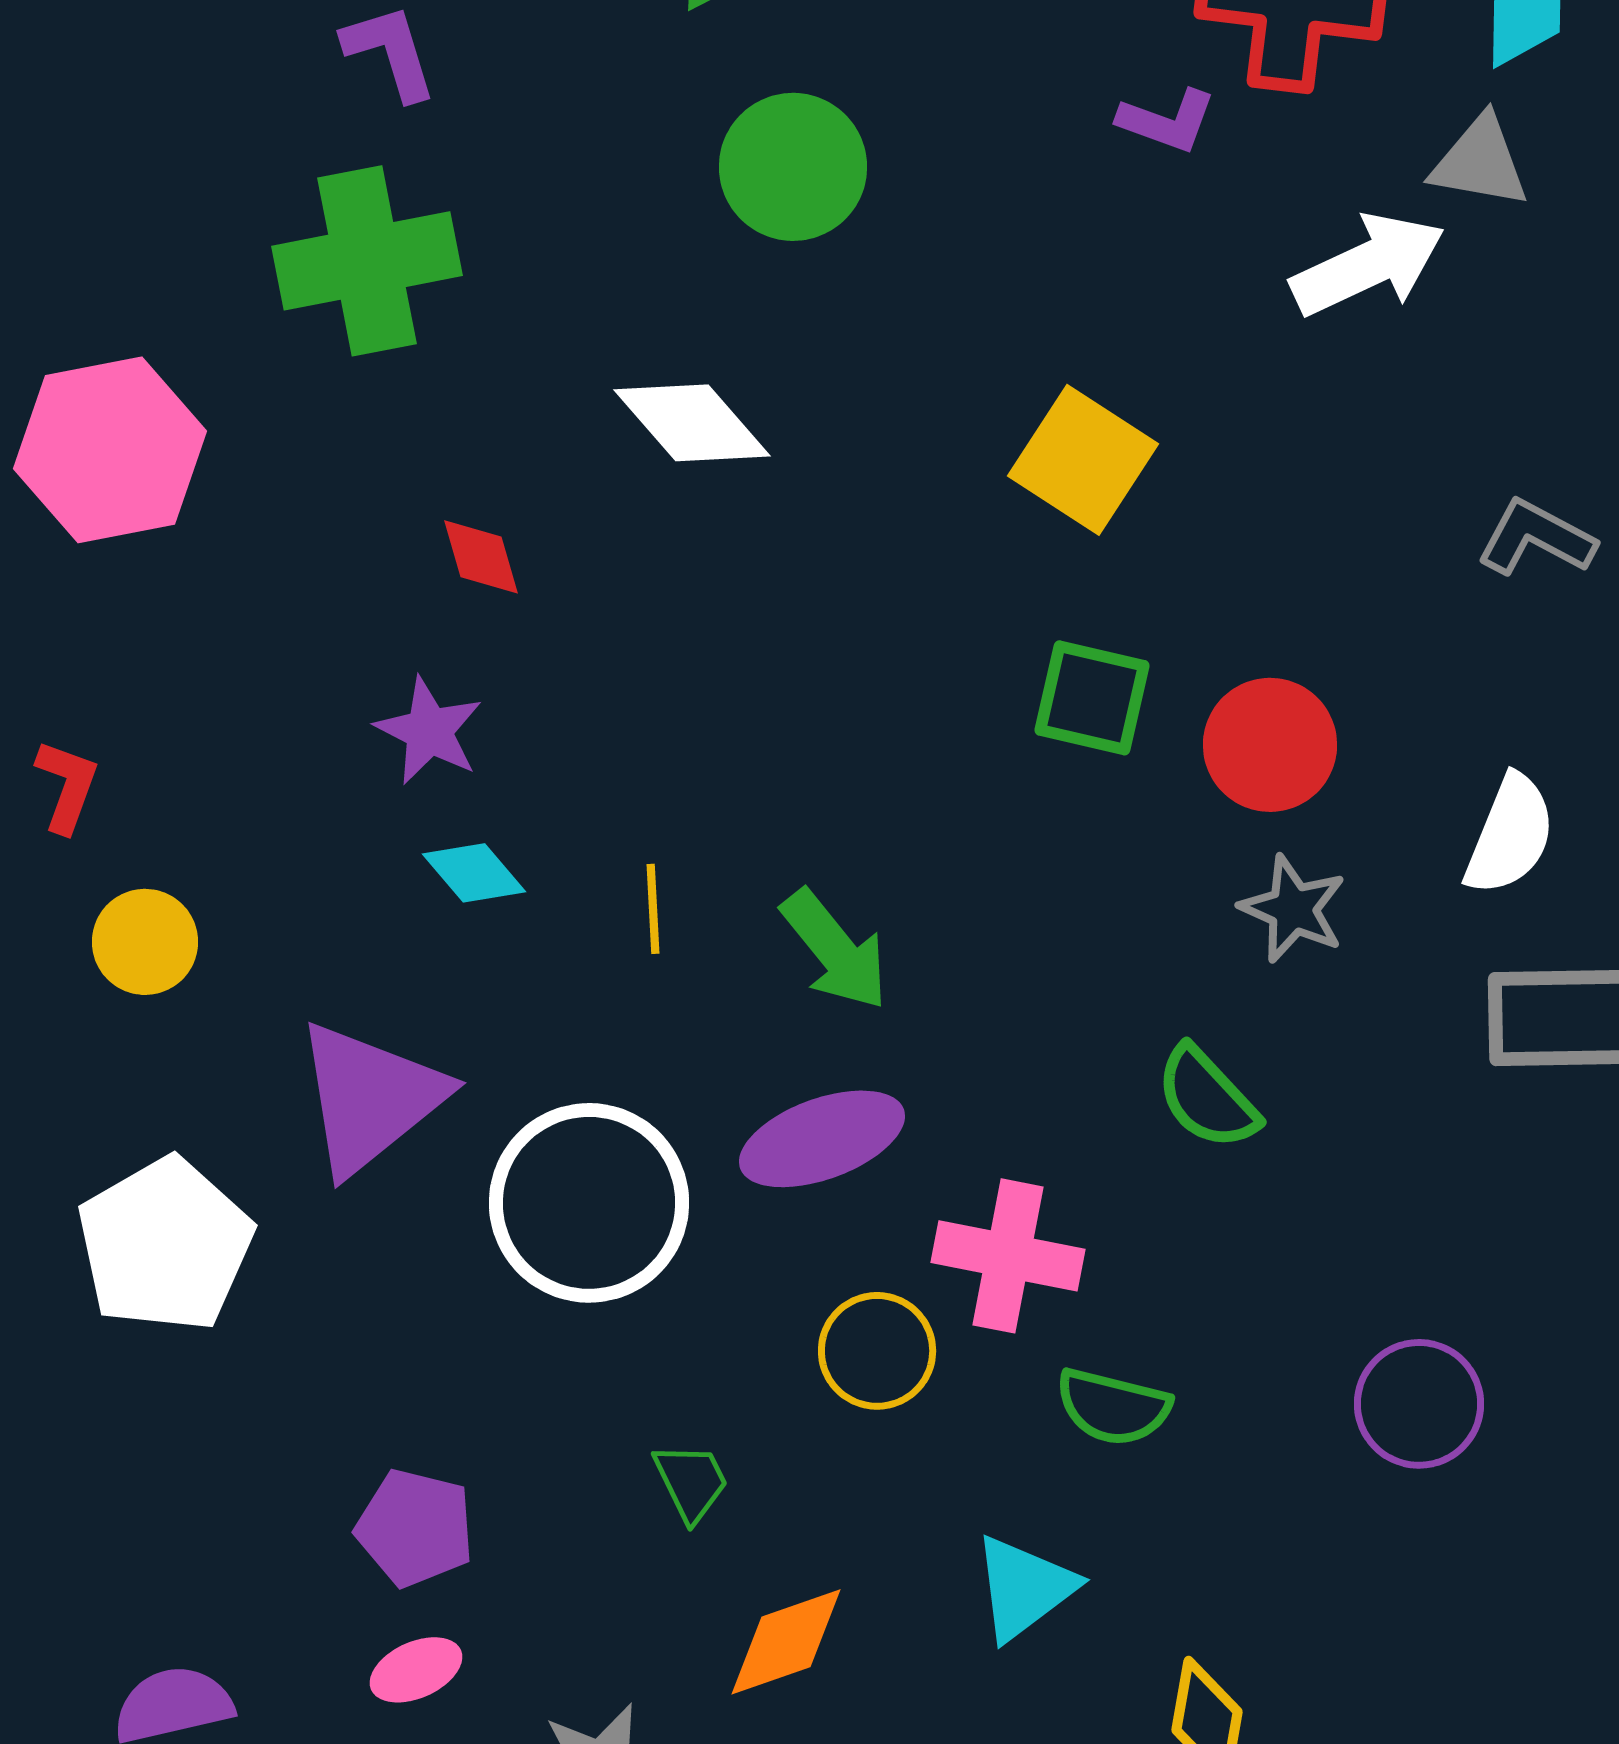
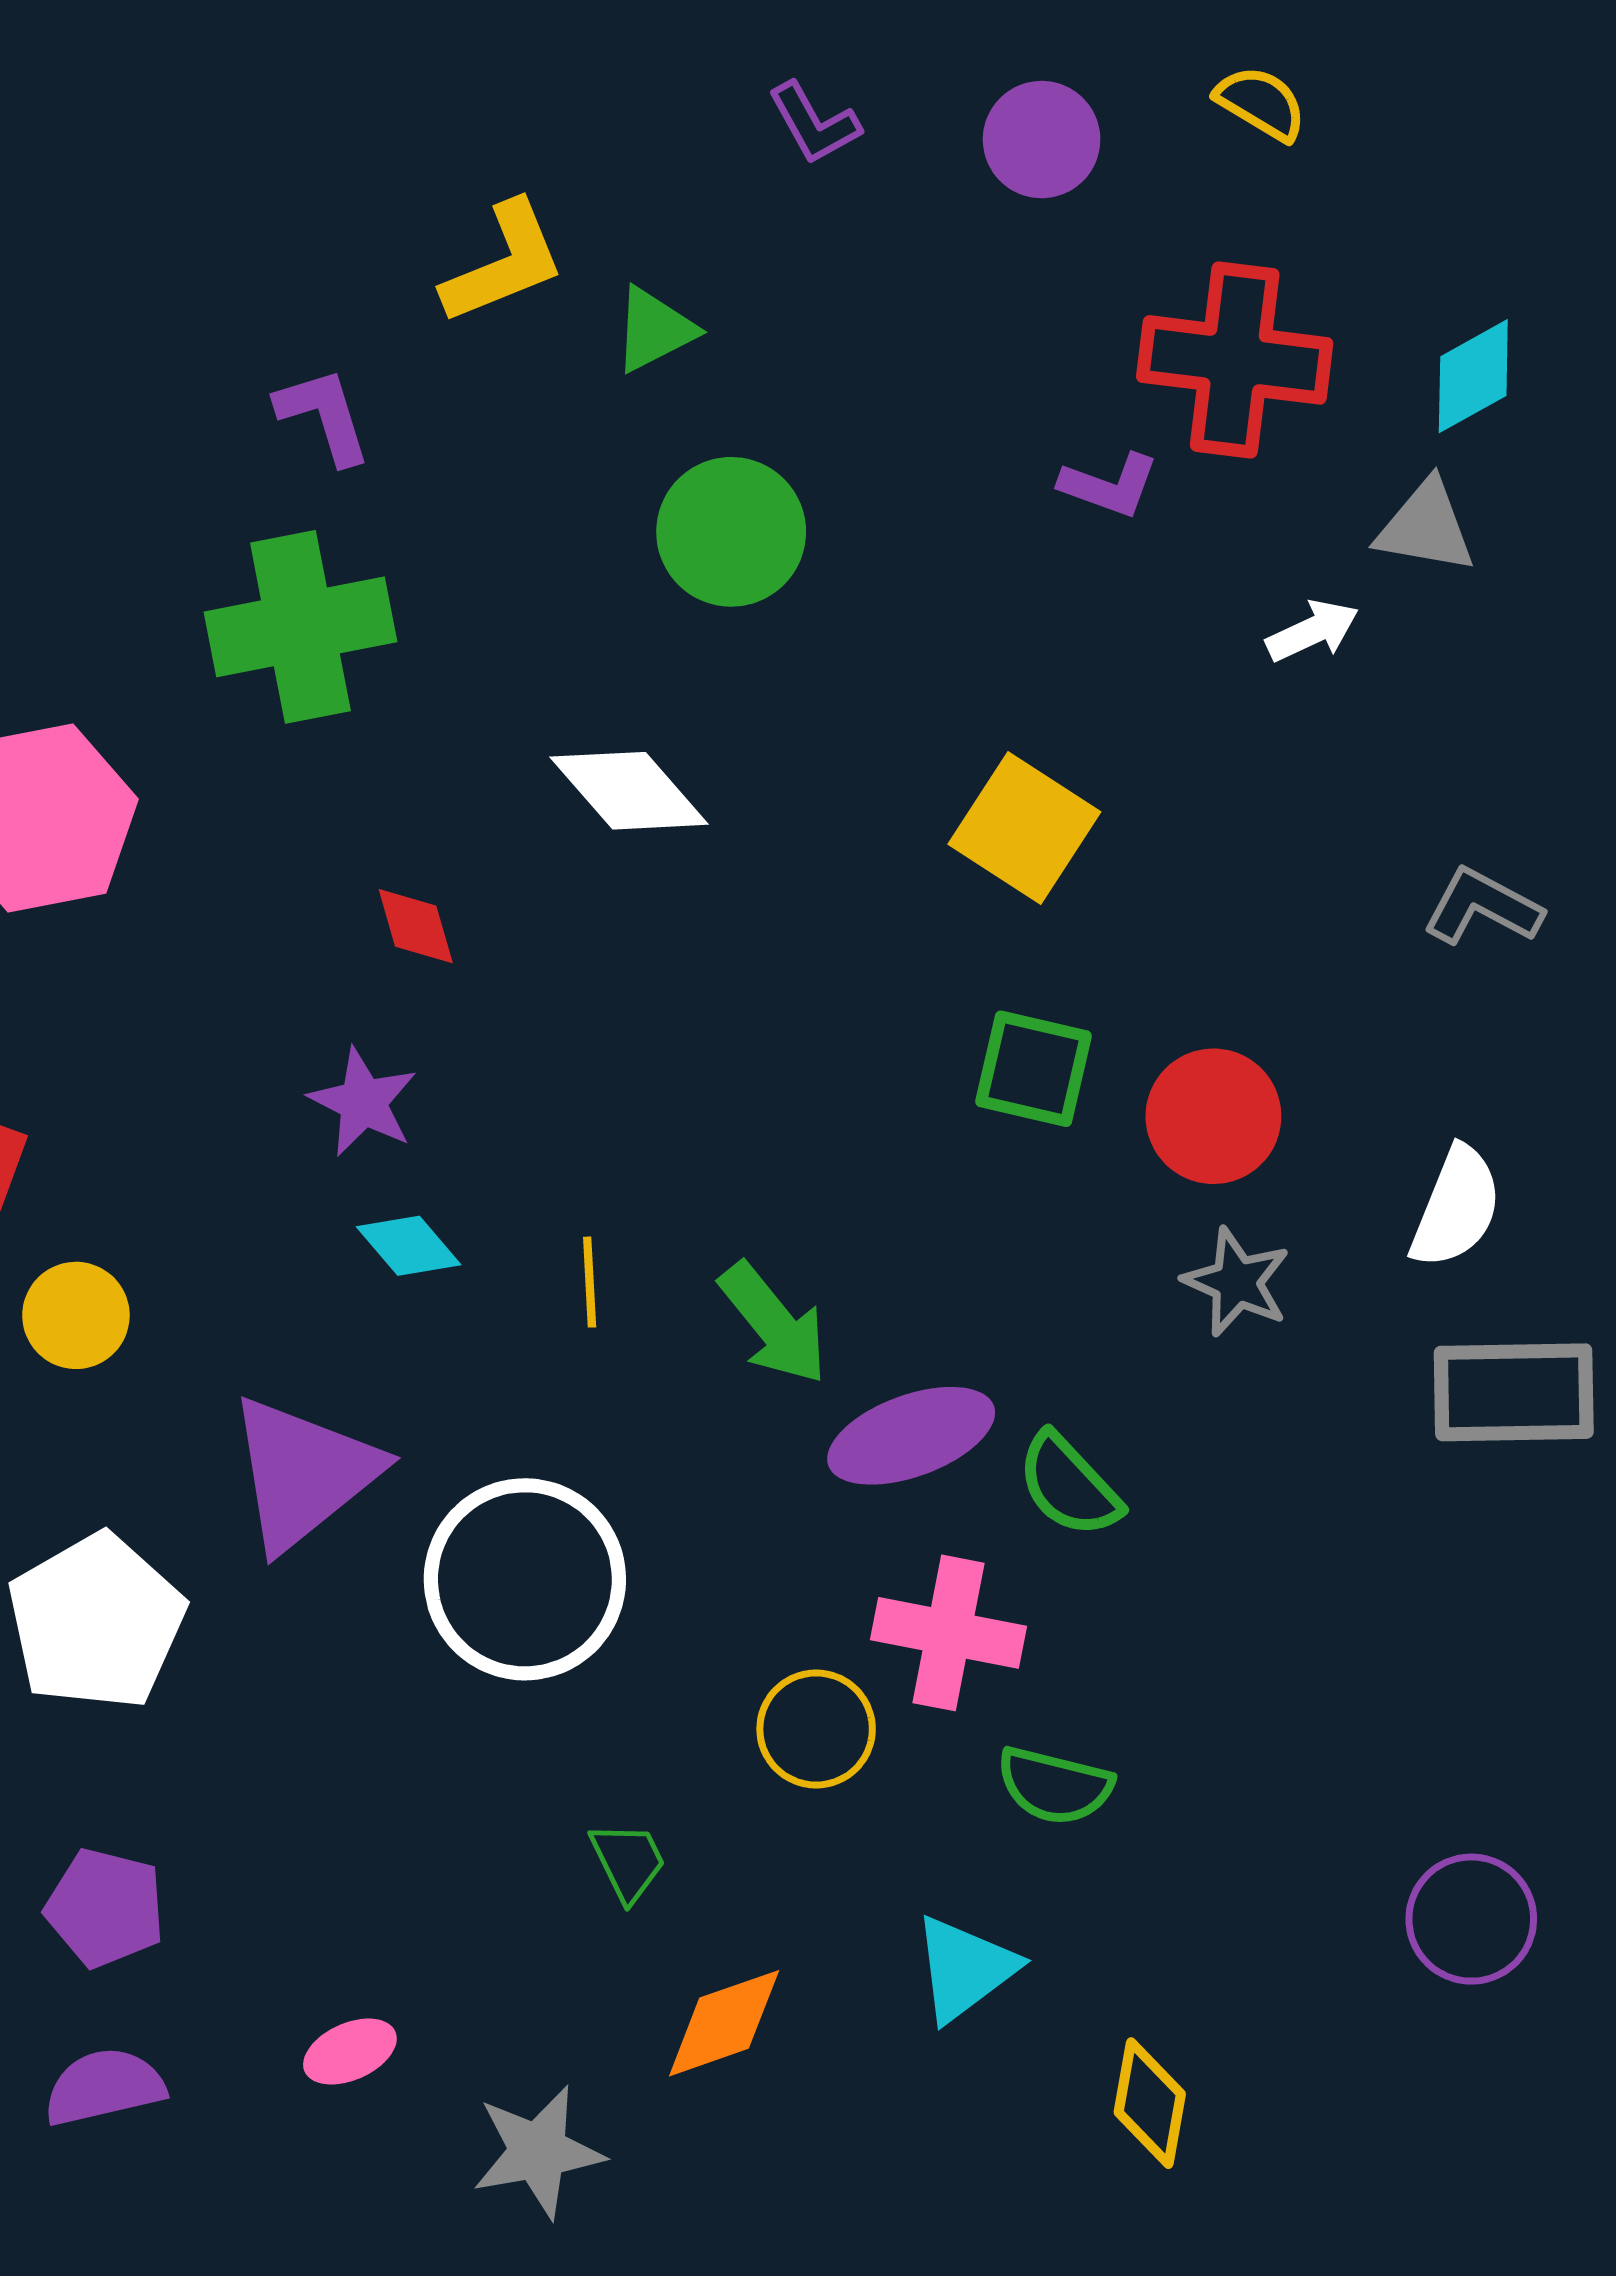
white arrow: (1368, 265) -> (1313, 631), size x0.6
green semicircle: (1207, 1098) -> (1069, 1485), moved
purple ellipse: (822, 1139) -> (911, 1436), moved
purple circle: (1419, 1404) -> (1471, 1919), moved
purple pentagon: (415, 1528) -> (105, 1908), moved

